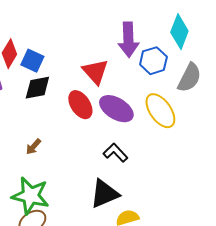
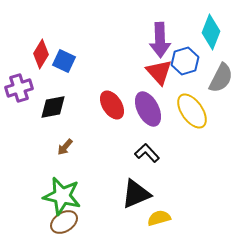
red triangle: (95, 72) -> (159, 72), moved
black diamond: (37, 88) -> (53, 107), moved
purple ellipse: (116, 109) -> (148, 109), turned 32

